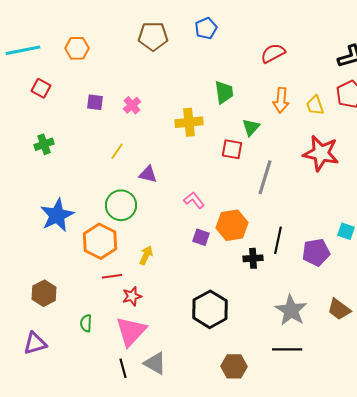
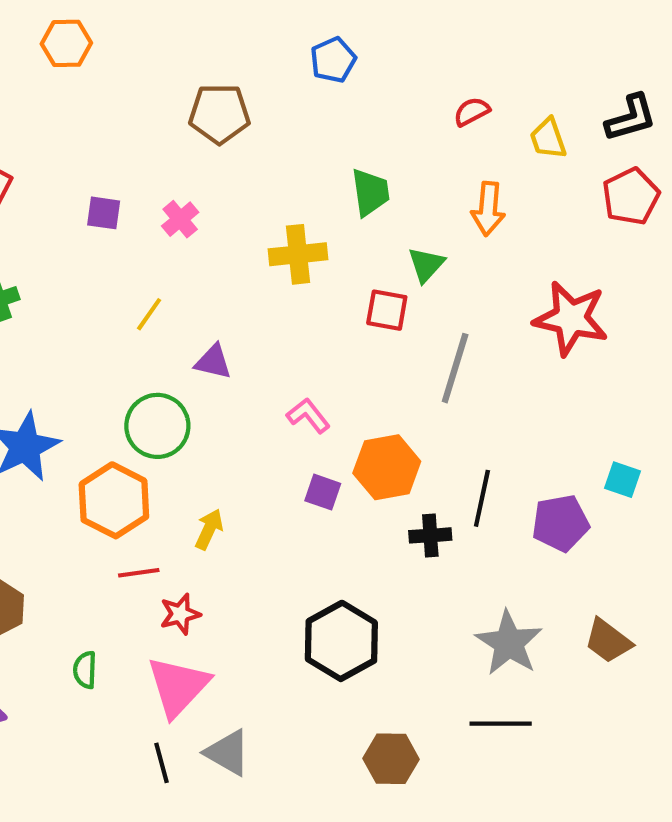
brown pentagon: (153, 36) -> (219, 114), moved
orange hexagon: (77, 48) -> (66, 43), moved
red semicircle: (273, 53) -> (472, 112), size x0.7
yellow trapezoid: (315, 105) -> (548, 139), moved

